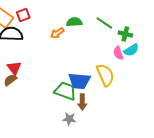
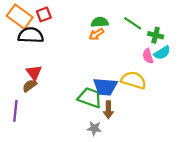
orange arrow: (57, 33) -> (96, 34), moved
yellow semicircle: (105, 75) -> (134, 80), turned -50

